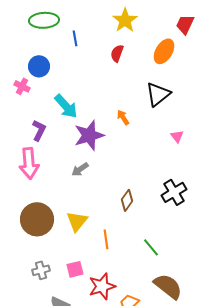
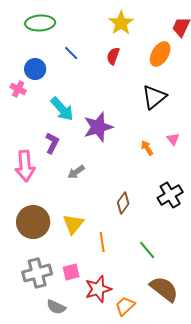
blue line: (75, 38) -> (71, 53), moved, turned -35
orange arrow: (123, 117) -> (147, 148), moved
purple L-shape: (39, 130) -> (52, 143), moved
purple star: (89, 135) -> (98, 127), moved
gray cross: (41, 270) -> (37, 273), size x1.6

